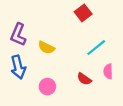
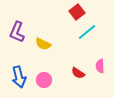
cyan line: (96, 48) -> (87, 32), moved
blue arrow: (18, 67) -> (19, 77), moved

